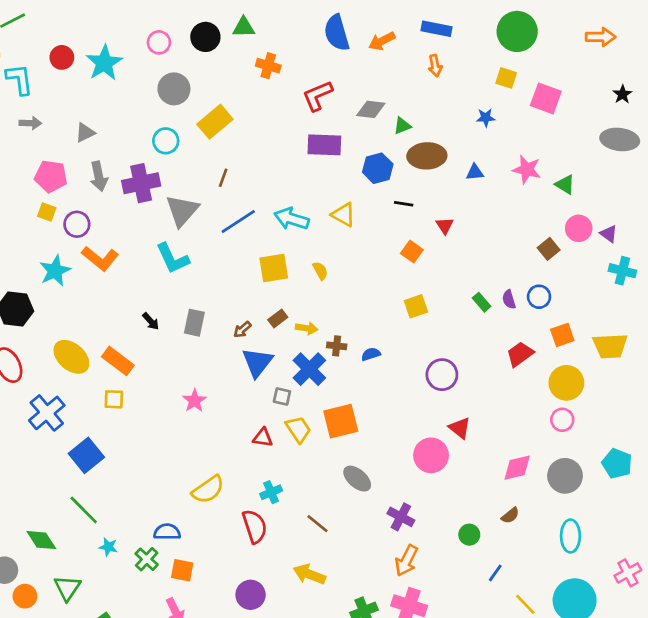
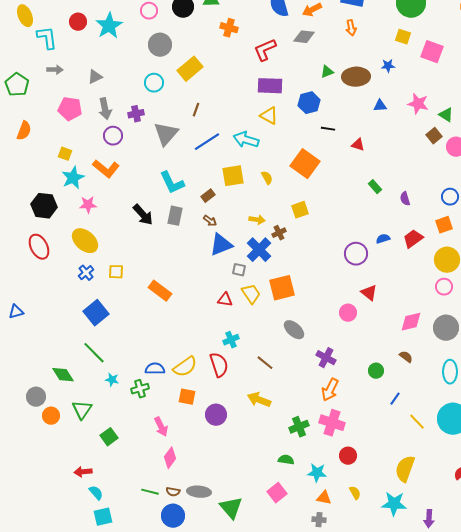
gray diamond: (371, 109) -> (304, 37), moved
brown ellipse: (427, 156) -> (356, 77), moved
purple cross: (141, 183) -> (136, 114), size x0.6
yellow square: (47, 212) -> (65, 154), moved
yellow triangle: (343, 215) -> (269, 116), moved
purple circle: (77, 224) -> (113, 136), moved
red triangle: (445, 226) -> (358, 145), turned -40
brown square: (549, 249) -> (434, 136), moved
orange square: (412, 252) -> (305, 164), moved, size x1.8
cyan L-shape: (173, 258) -> (172, 183), moved
blue circle: (539, 297) -> (450, 197), moved
green rectangle: (482, 302) -> (375, 187), moved
yellow square: (416, 306) -> (300, 210), moved
brown rectangle: (278, 319) -> (208, 196), moved
black arrow: (151, 321) -> (143, 215), size x1.6
brown arrow: (242, 330) -> (210, 221), turned -104
brown cross: (337, 346) -> (279, 233), turned -32
blue semicircle: (371, 354) -> (383, 239), moved
orange rectangle: (118, 361) -> (160, 291), moved
blue triangle: (257, 362) -> (221, 245), turned 30
pink star: (194, 401) -> (88, 205), moved, turned 30
blue cross: (47, 413) -> (86, 273), moved, size x0.6
pink circle: (431, 455) -> (348, 313), size x0.7
yellow semicircle: (208, 489) -> (185, 367), moved
brown semicircle: (510, 515) -> (406, 357), turned -104
green cross: (147, 559) -> (140, 389), turned 30
orange square: (182, 570) -> (187, 397), moved

